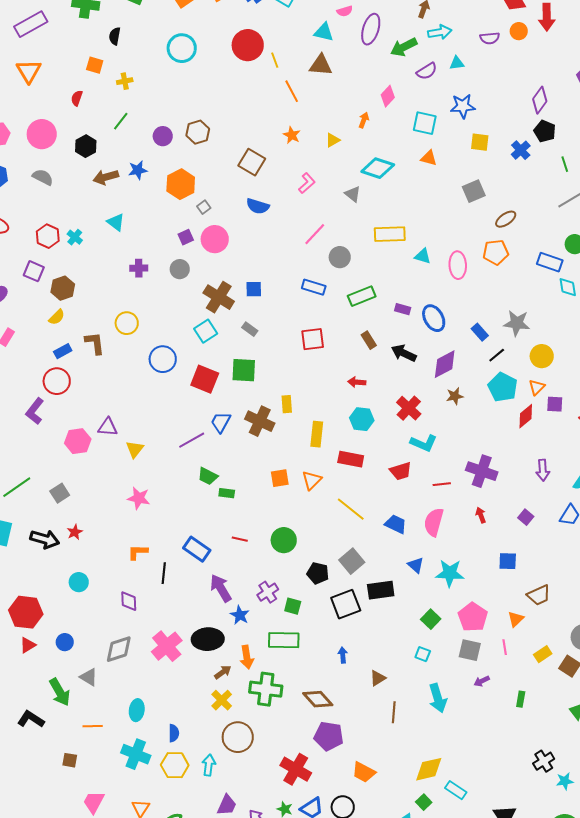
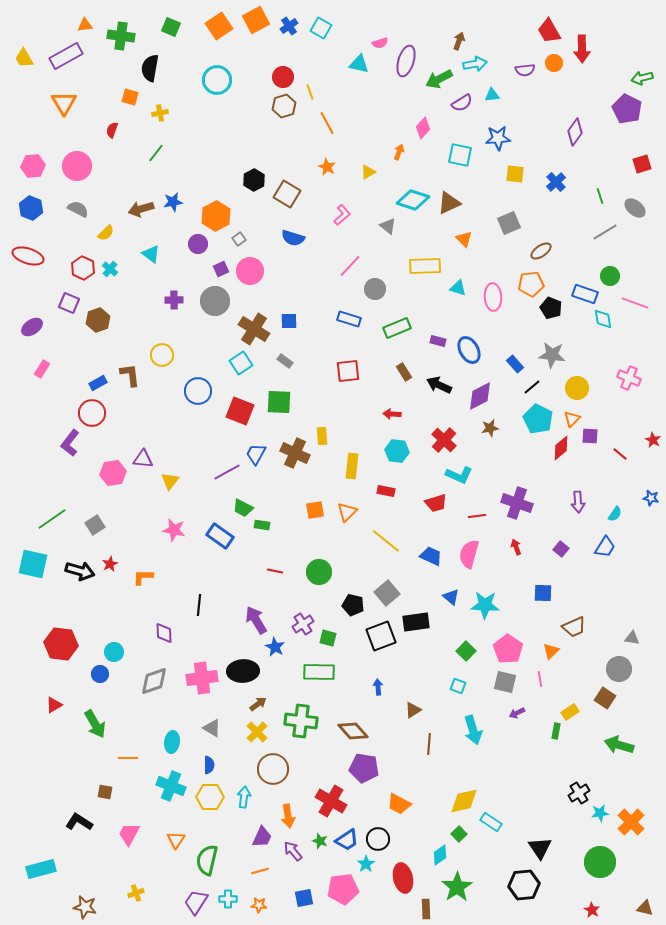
black semicircle: (115, 36) -> (150, 68), size x1.5
red circle: (248, 45) -> (283, 77), size x0.7
brown triangle: (321, 65) -> (449, 203), moved, turned -30
black pentagon: (545, 131) -> (551, 308), moved
brown hexagon: (198, 132) -> (284, 106), moved
purple circle: (163, 136) -> (198, 244), moved
black hexagon: (86, 146) -> (254, 180), moved
orange triangle: (429, 158) -> (464, 239), moved, turned 30
gray circle: (180, 269) -> (215, 301), size x1.5
yellow semicircle: (57, 317) -> (106, 233), moved
red rectangle: (351, 459) -> (386, 491), size x0.7
blue rectangle: (197, 549) -> (220, 536), moved
orange L-shape: (138, 552) -> (143, 577), moved
cyan circle: (79, 582) -> (114, 652), moved
red triangle: (28, 645) -> (54, 705), moved
pink cross: (167, 646) -> (202, 678), turned 32
yellow rectangle: (543, 654) -> (570, 712), moved
orange arrow: (247, 657) -> (288, 816), moved
gray triangle: (89, 677) -> (212, 728), moved
black L-shape: (31, 719) -> (79, 822), moved

